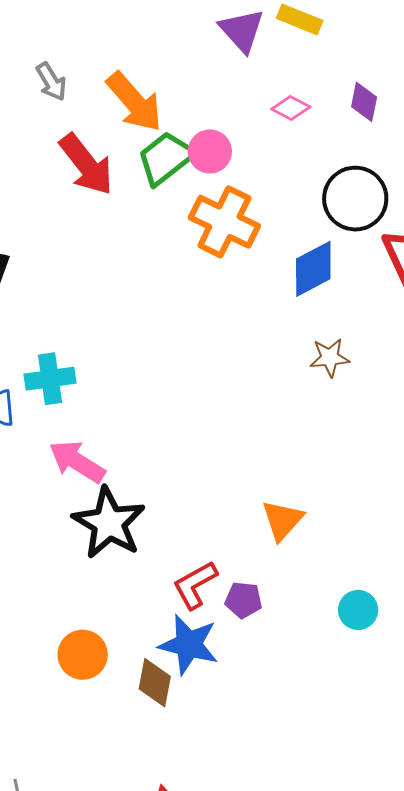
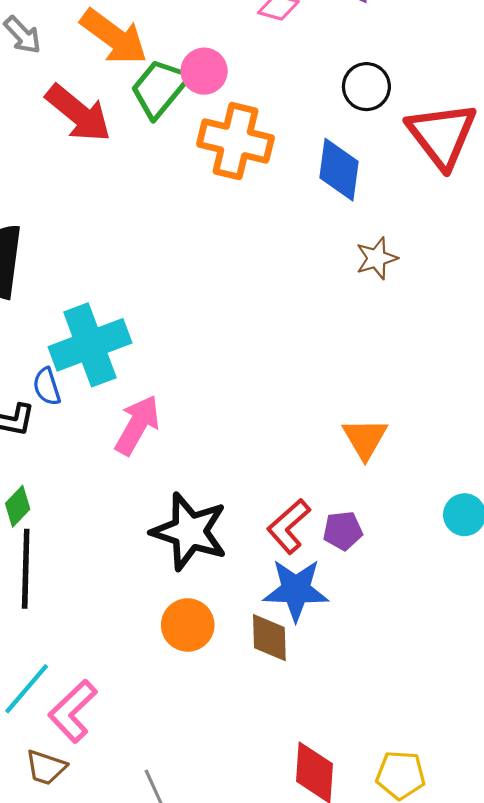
black circle: (355, 199) -> (366, 87), size x0.7
blue diamond: (313, 269) -> (339, 170), turned -42
cyan cross: (50, 379) -> (90, 345), size x1.5
pink arrow: (77, 462) -> (137, 425), turned 100
black star: (109, 523) -> (189, 532), moved

